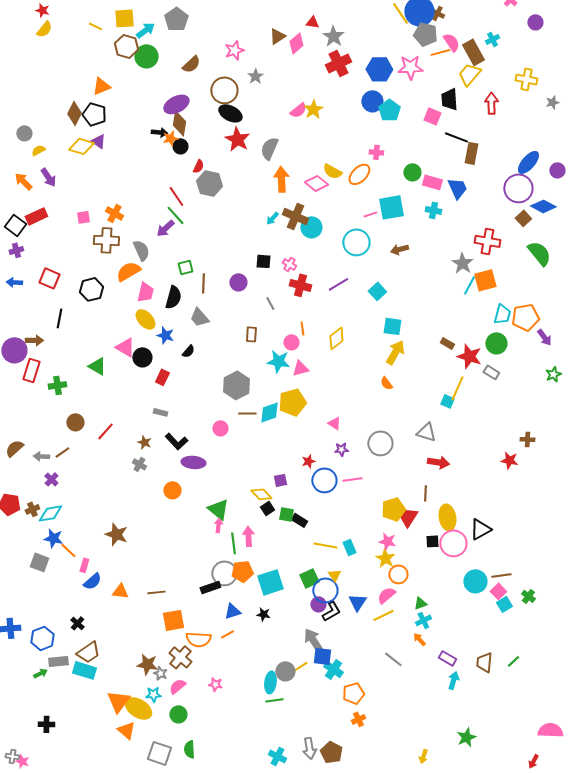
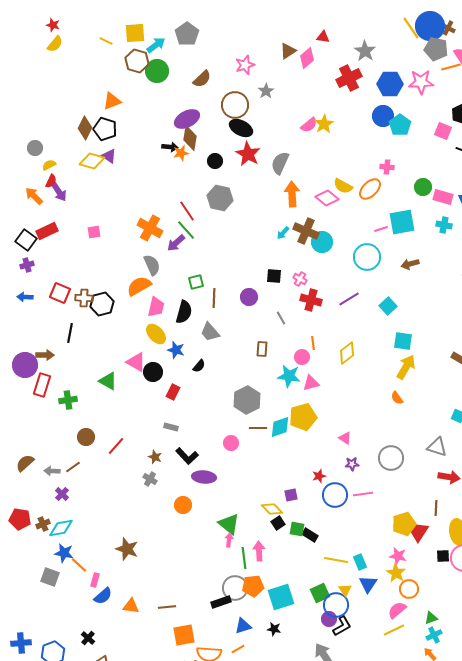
gray star: (333, 36) -> (365, 51), moved
black circle: (180, 146) -> (215, 161), moved
red semicircle: (198, 166) -> (51, 181), moved
orange cross: (114, 213) -> (150, 228), moved, size x1.4
brown cross: (106, 240) -> (84, 298), moved, size x0.7
blue triangle: (357, 602) -> (368, 584), moved

